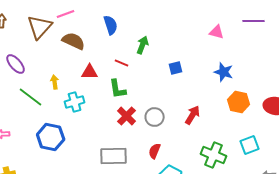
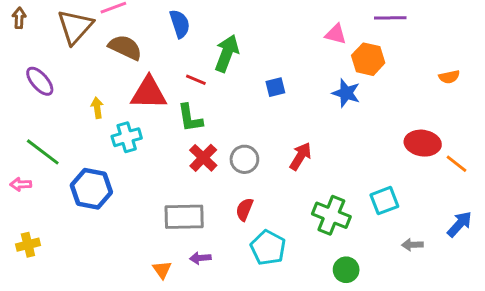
green arrow: (143, 45) -> (227, 53), size x1.4
red triangle: (90, 72) -> (149, 93), size x1.5
green line: (31, 97) -> (43, 152), moved
orange hexagon: (239, 102) -> (368, 59), moved

